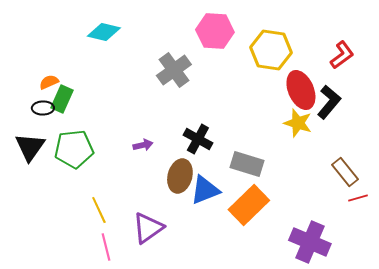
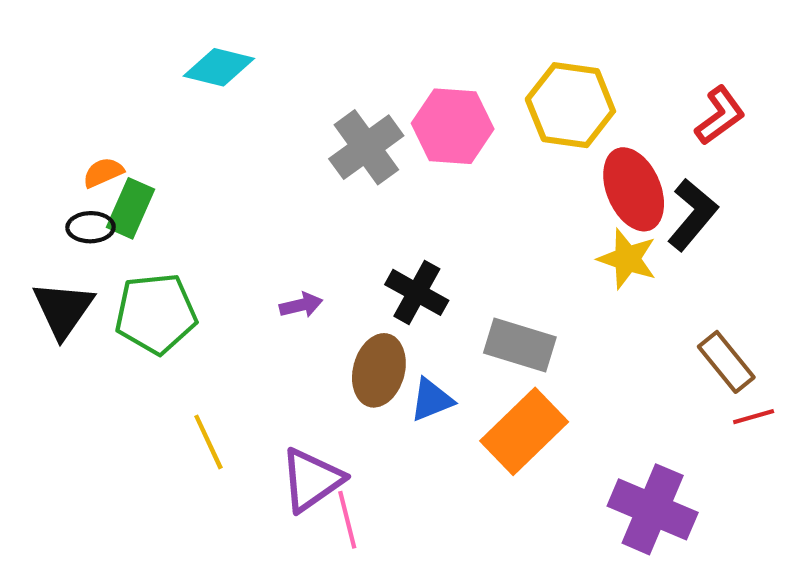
pink hexagon: (215, 31) -> (453, 126), moved
blue triangle: (205, 190) -> (432, 400), size x0.7
pink line: (106, 247) -> (347, 520), moved

